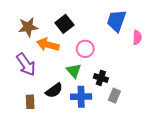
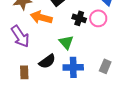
pink circle: (85, 49) -> (98, 18), moved
black cross: (101, 78) -> (79, 18), moved

